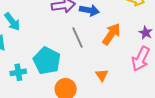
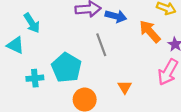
orange arrow: (111, 34) -> (150, 31), moved, turned -80

